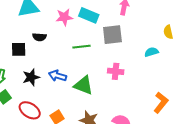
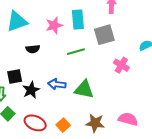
cyan rectangle: (89, 15) -> (78, 20), turned 72
black square: (19, 49) -> (15, 77), moved
pink cross: (116, 71) -> (121, 65), moved, turned 35

